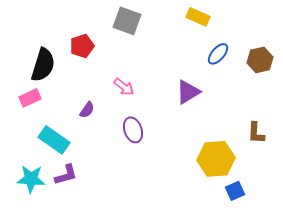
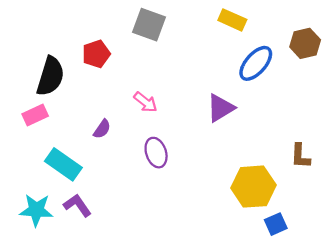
blue ellipse: (218, 54) -> (256, 63), size x1.4
brown hexagon: (260, 60) -> (305, 43), moved
purple L-shape: (66, 175) -> (77, 205), turned -110

